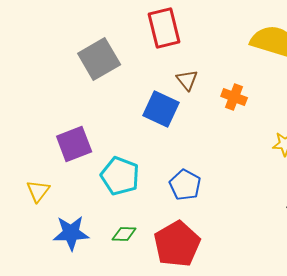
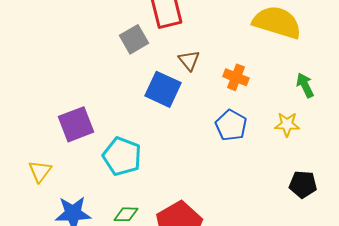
gray square: (99, 59) -> (134, 39), moved, size x0.7
blue pentagon: (185, 185) -> (231, 125), moved

